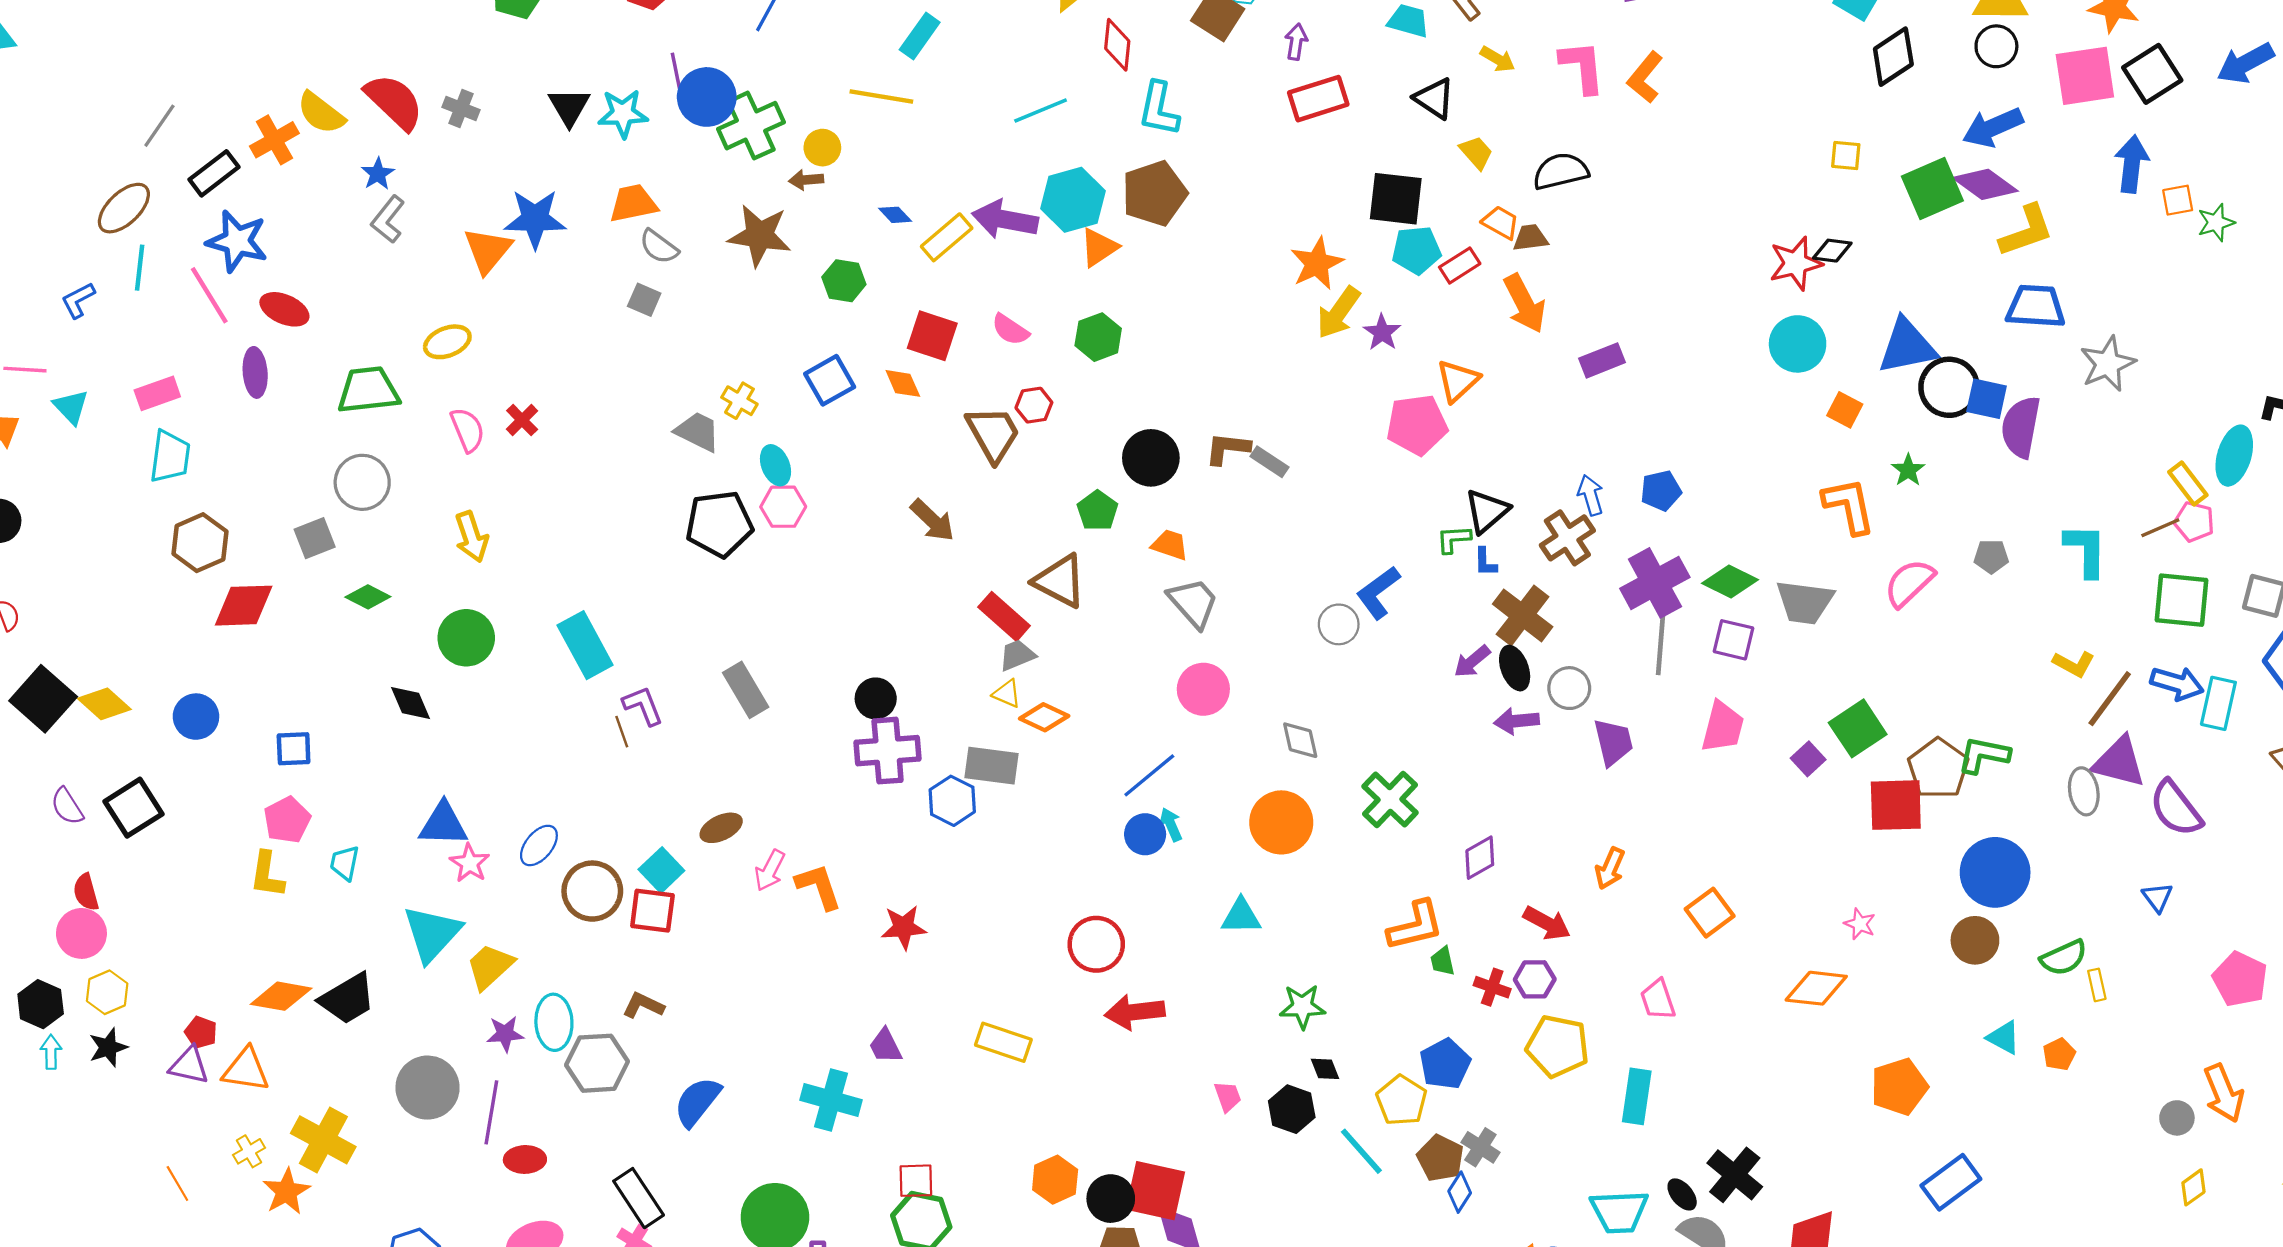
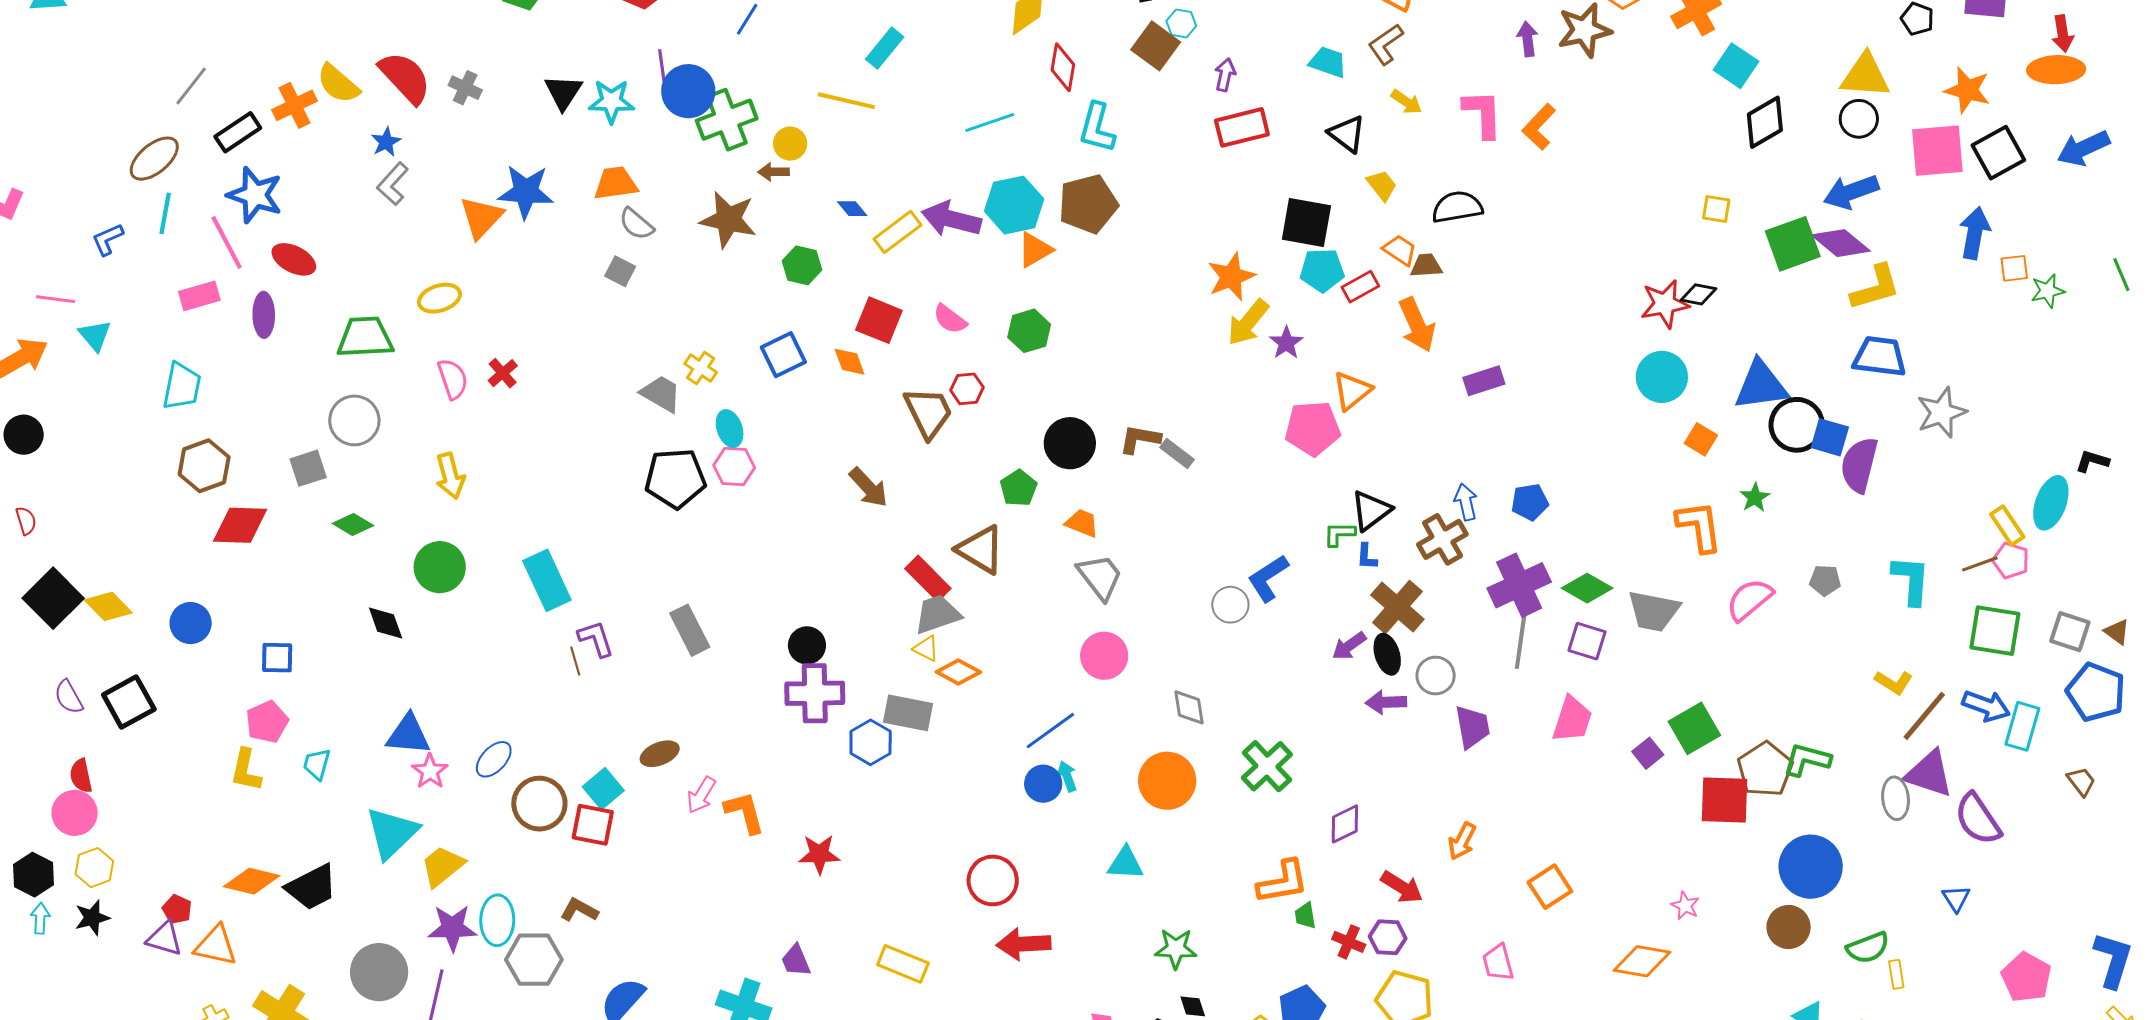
pink rectangle: (157, 393) -> (199, 296), moved
gray trapezoid: (1017, 655) -> (938, 614), size x1.4
purple star: (505, 1034) -> (452, 928), size x1.4

